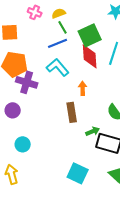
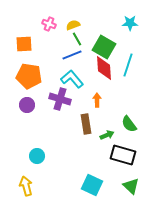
green square: (90, 35) -> (104, 47), turned -35
purple cross: (27, 82) -> (60, 99), moved
purple circle: (13, 110) -> (27, 105), moved
green arrow: (93, 131) -> (107, 135), moved

